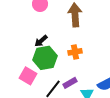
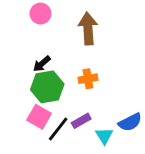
pink square: (28, 76) -> (39, 117), moved

